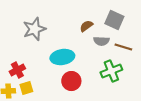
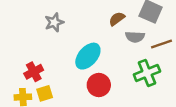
gray star: (34, 29) -> (54, 22), size x0.7
brown line: (123, 47) -> (161, 44), turned -36
cyan ellipse: (62, 57) -> (88, 56), turned -40

